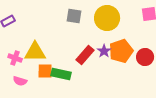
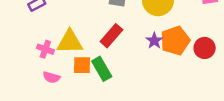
red rectangle: (85, 55) -> (111, 36), moved
green rectangle: (61, 74) -> (102, 69), turned 48

